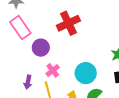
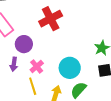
purple arrow: (28, 82) -> (14, 64), moved

